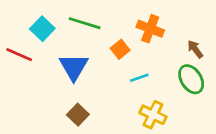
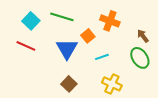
red line: (19, 55) -> (26, 46), moved
blue triangle: (74, 67) -> (67, 49), moved
brown square: (78, 115) -> (69, 84), moved

